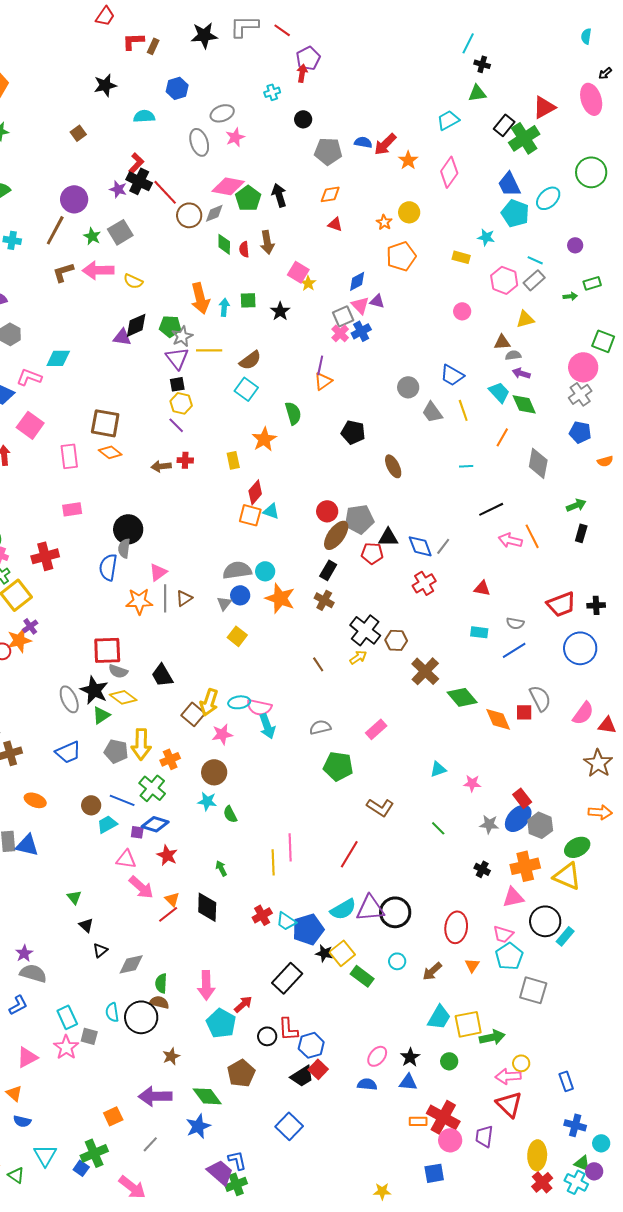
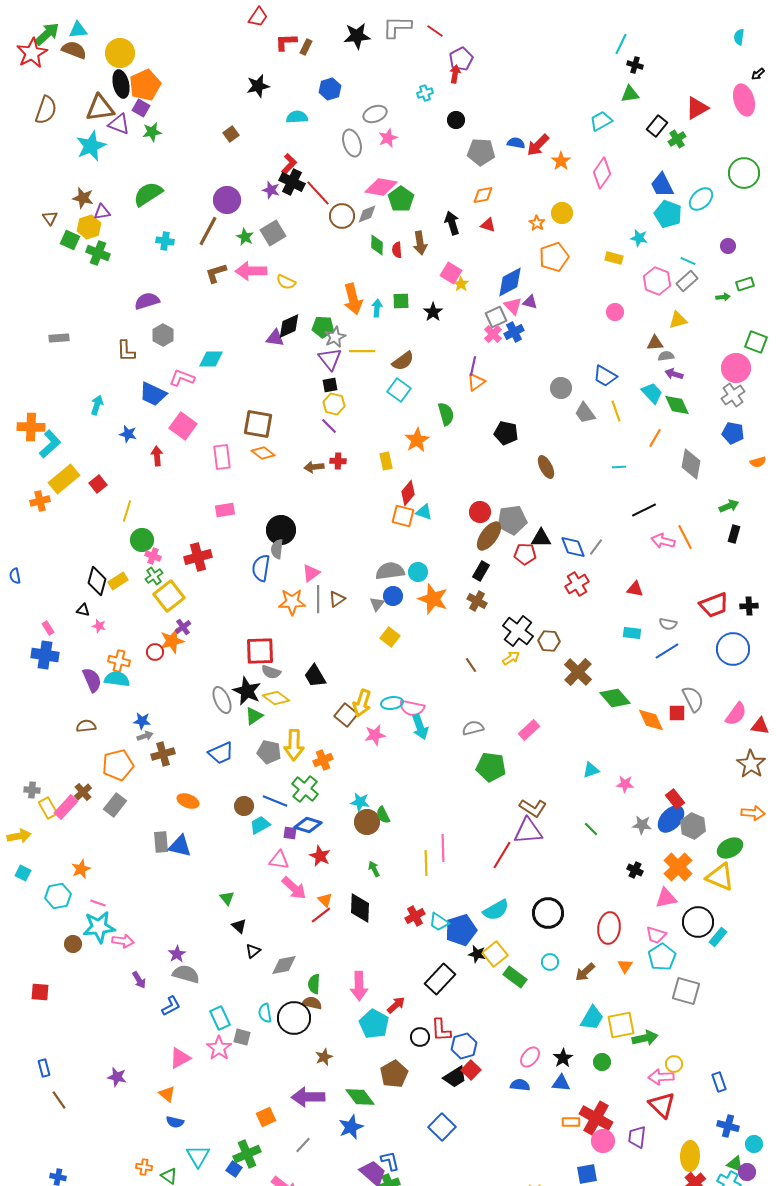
green cross: (524, 138) -> (677, 139), size x0.6
black arrow: (279, 195) -> (452, 223), moved
blue diamond: (357, 281) -> (510, 282), size x1.5
brown circle: (214, 772) -> (367, 822), moved
orange cross: (525, 866) -> (678, 867), turned -32
purple triangle: (370, 908) -> (528, 831), moved

